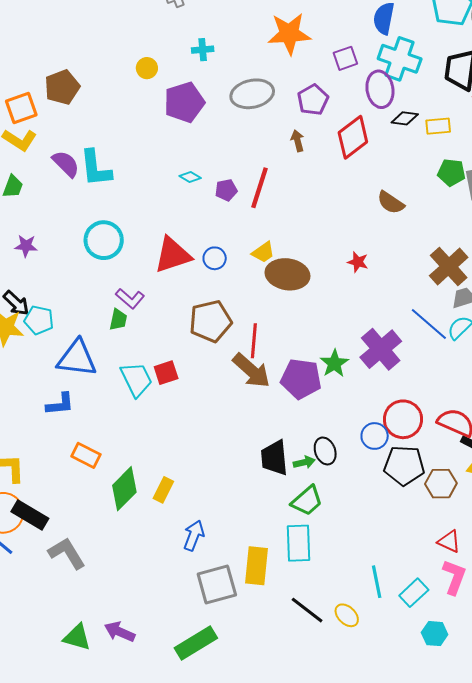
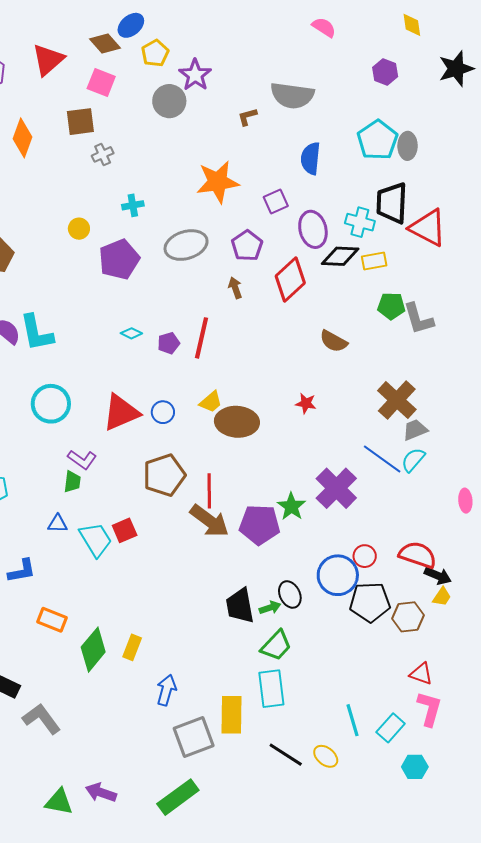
cyan cross: (400, 59) -> (360, 222), moved, size x0.7
black diamond: (405, 118) -> (340, 256), size x1.4
blue triangle: (77, 358) -> (57, 524), moved, size x0.5
red circle: (403, 419) -> (365, 556), size x0.6
blue circle: (375, 436) -> (338, 575), size x1.5

